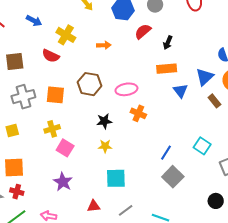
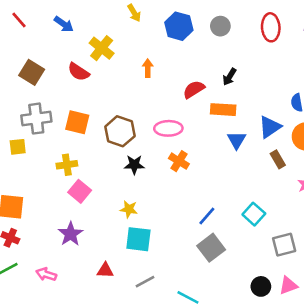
red semicircle: (143, 31) -> (194, 89), moved
orange arrow: (104, 45) -> (148, 68), turned -96
brown square: (15, 62) -> (32, 72), turned 30
brown hexagon: (90, 84) -> (120, 131), moved
yellow square: (12, 131) -> (18, 147), moved
yellow star: (105, 146) -> (129, 209), moved

